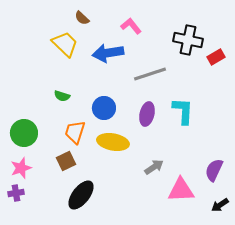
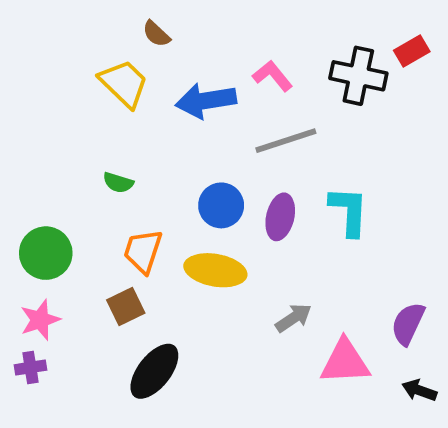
pink L-shape: (131, 26) -> (273, 76), moved
red rectangle: (216, 57) -> (412, 51), moved
blue circle: (104, 108) -> (221, 205), moved
black arrow: (220, 205) -> (419, 390), turned 54

